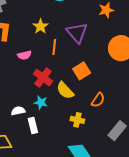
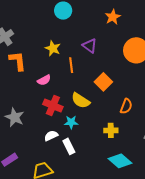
purple triangle: (77, 33) -> (90, 46), size x0.7
red cross: (43, 78) -> (53, 105), moved
yellow semicircle: (65, 90) -> (81, 100), moved

